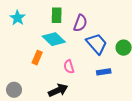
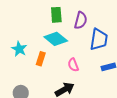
cyan star: (18, 18) -> (19, 49), moved
blue trapezoid: (97, 44) -> (99, 39), turned 55

